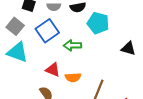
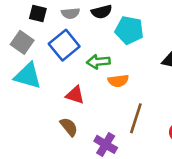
orange semicircle: (73, 77) -> (118, 81), moved

